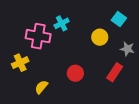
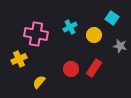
cyan cross: (62, 23) -> (70, 27), moved
red rectangle: (115, 72) -> (94, 68), moved

